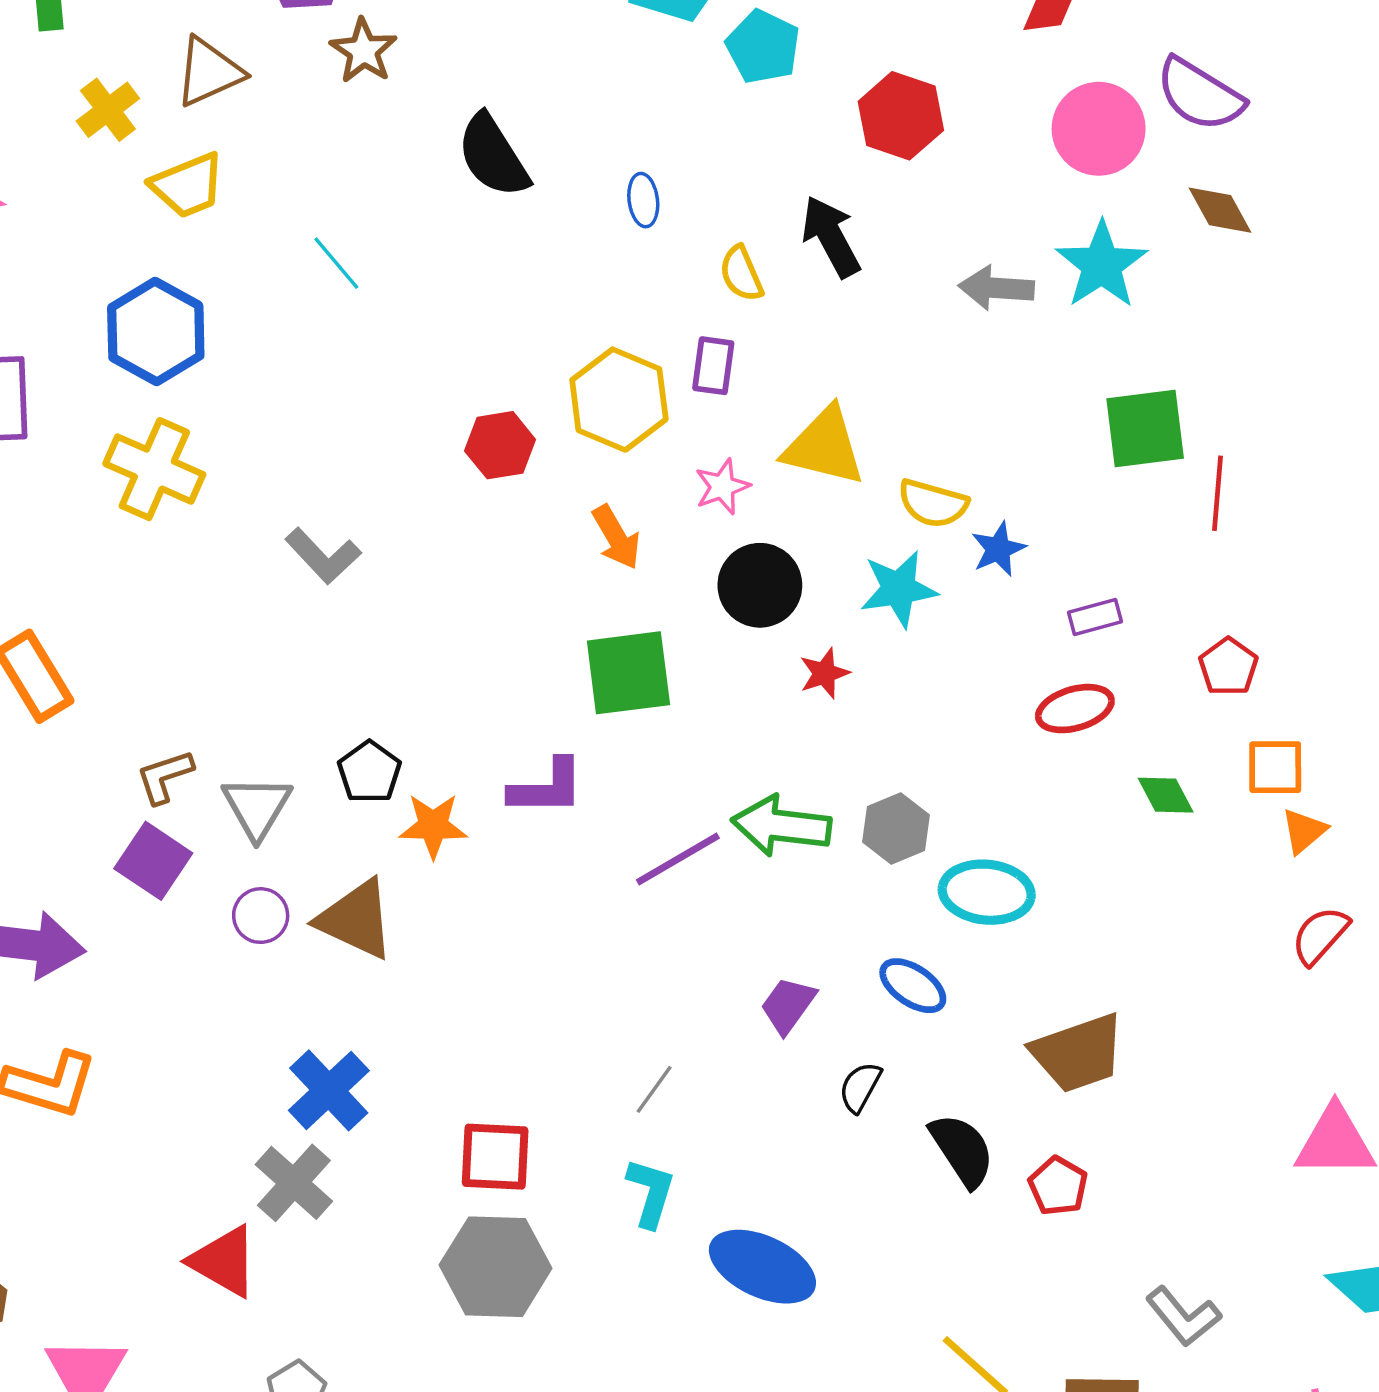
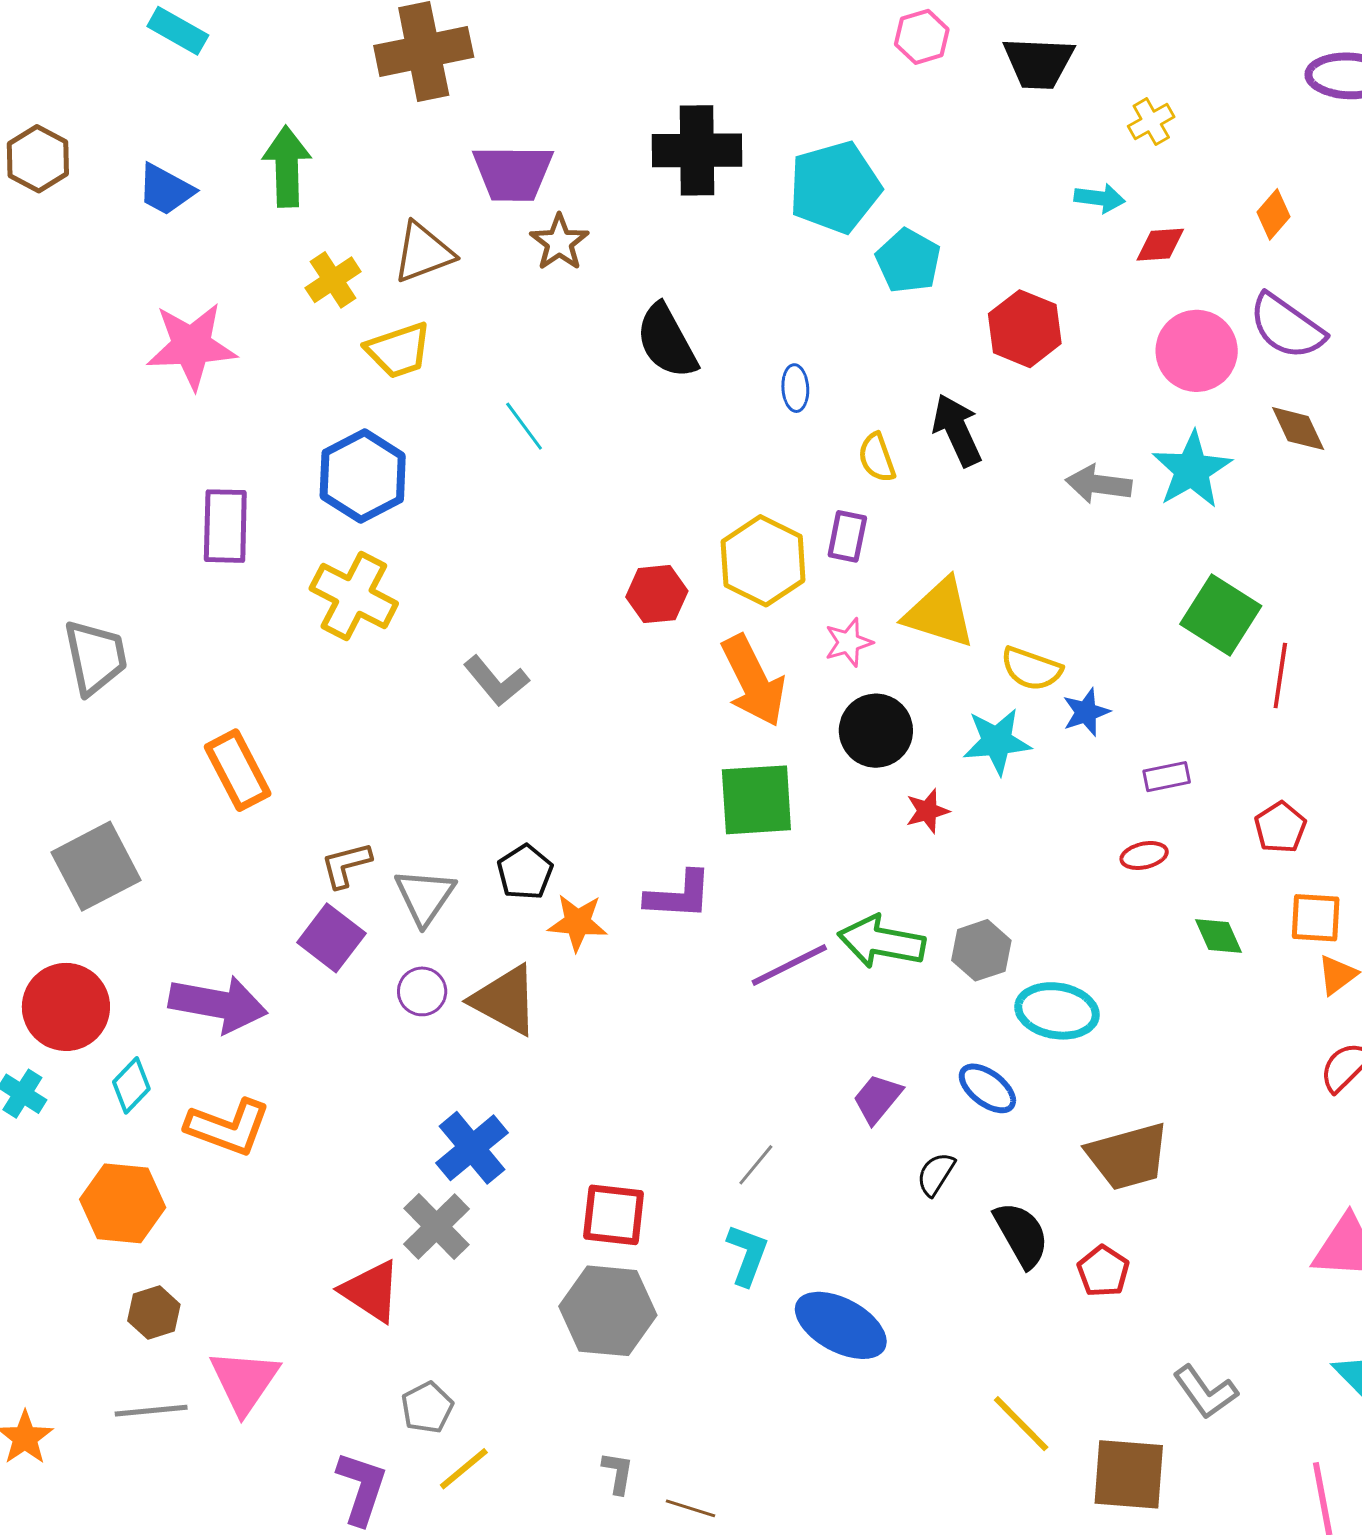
green square: (1145, 429) -> (1221, 615), turned 36
orange arrow: (616, 537) -> (753, 681), size x1.6
red ellipse: (1075, 709) -> (1144, 855), size x0.7

